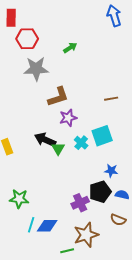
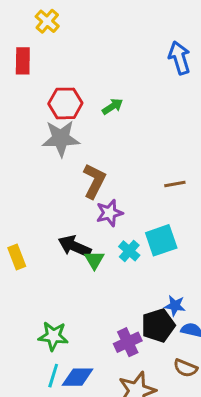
red hexagon: (27, 39) -> (65, 103), moved
brown L-shape: (58, 97) -> (94, 181), turned -45
blue star: (111, 171) -> (175, 306), moved
green star: (19, 199) -> (53, 336), moved

